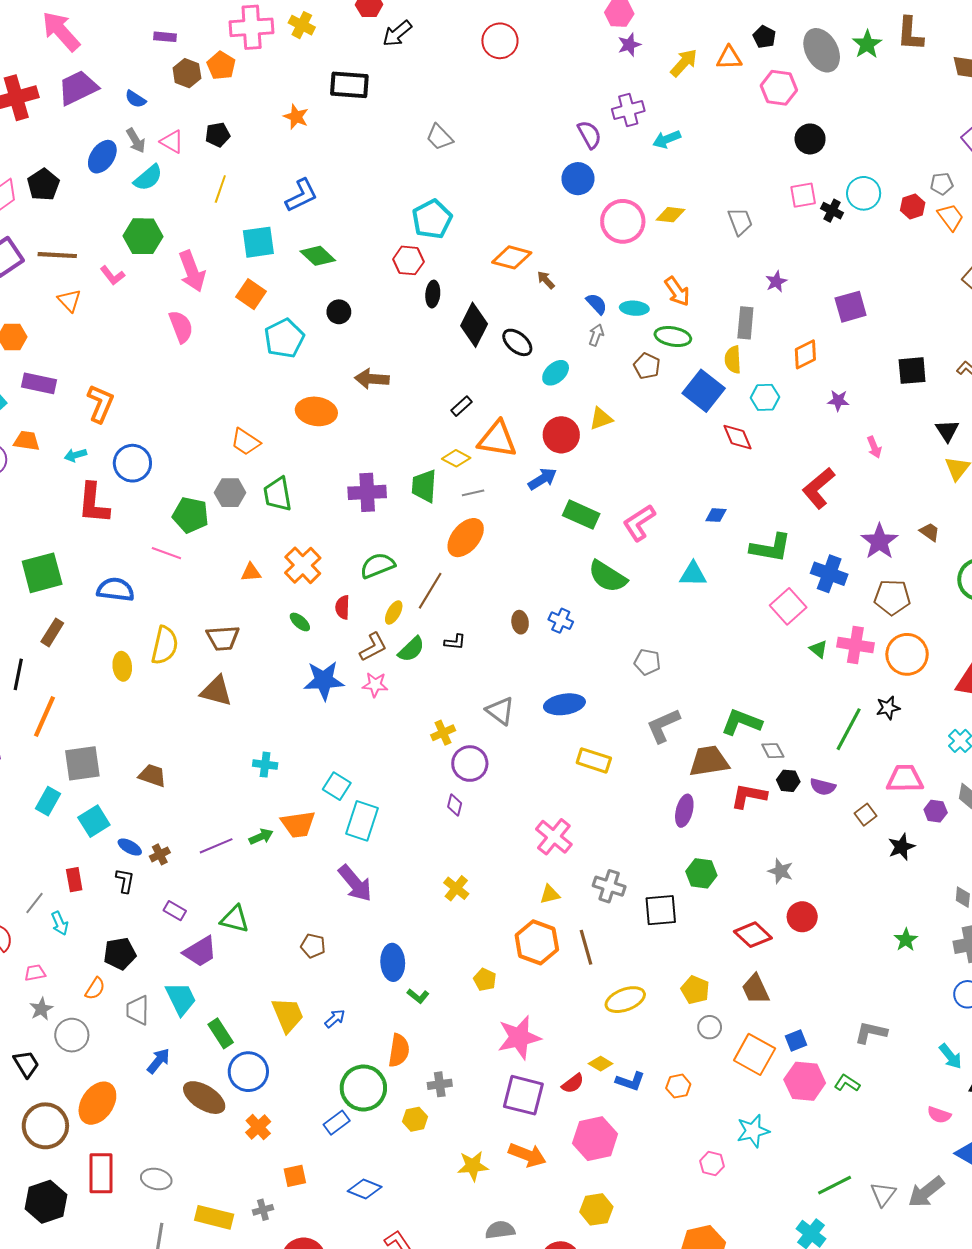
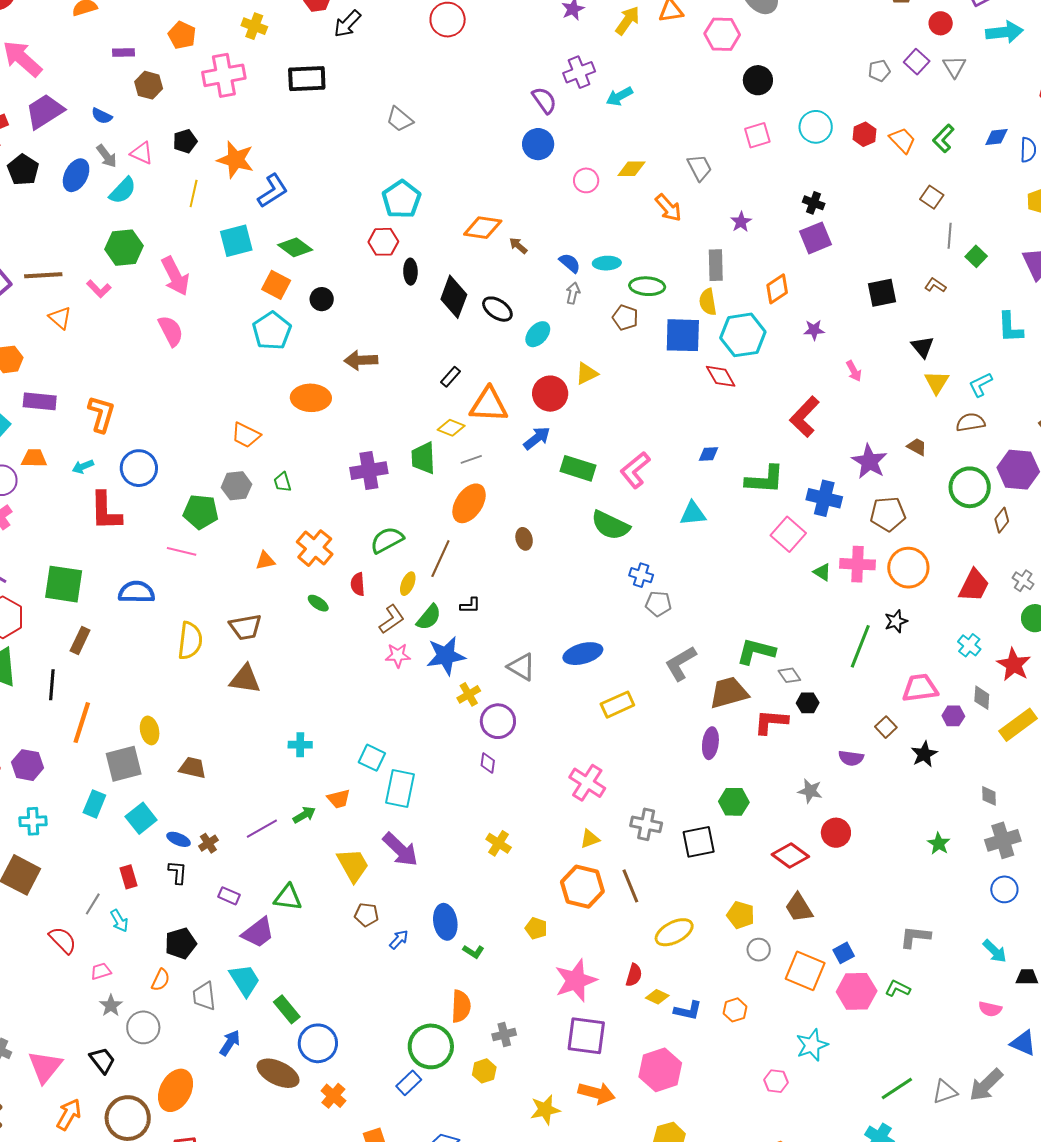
pink cross: (252, 27) -> (224, 75), moved
orange pentagon: (221, 66) -> (182, 35), moved
orange star: (296, 117) -> (236, 160), moved, size x1.5
gray pentagon: (942, 184) -> (879, 71), moved
black pentagon: (43, 185) -> (23, 170), moved
black cross: (832, 211) -> (814, 203), moved
pink circle: (623, 221) -> (586, 180), size x0.6
orange arrow: (677, 291) -> (668, 208), moved
orange square: (251, 294) -> (276, 285), moved
blue square: (704, 391) -> (683, 335), turned -30
cyan hexagon: (765, 397) -> (743, 335), size x1.6
green trapezoid: (278, 494) -> (283, 482), size x0.6
green square: (42, 573) -> (64, 584), turned 30
blue cross: (561, 621) -> (641, 575), moved
brown ellipse: (520, 622) -> (524, 539), moved
yellow ellipse: (122, 666) -> (150, 730), moved
blue star: (324, 680) -> (446, 656), moved
yellow rectangle: (594, 760) -> (617, 705), turned -36
purple semicircle: (823, 787) -> (851, 758), moved
orange trapezoid: (298, 824) -> (339, 799), size x0.7
yellow trapezoid: (288, 1015) -> (353, 865), moved
blue arrow: (335, 1019) -> (399, 940), moved
red semicircle: (573, 1084) -> (634, 975), moved, turned -30
gray triangle: (883, 1194) -> (945, 1092), turned 40

